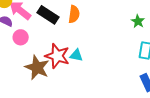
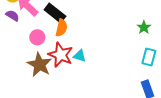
orange semicircle: (74, 14) -> (61, 28), moved
pink circle: (21, 37) -> (37, 37), moved

